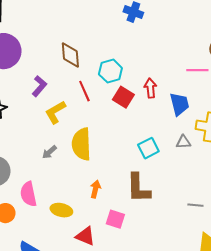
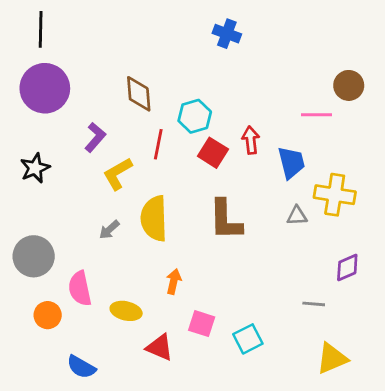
red line: (84, 91) -> (158, 144), turned 35
cyan square: (148, 148) -> (248, 339), moved
brown L-shape: (138, 188) -> (225, 220), moved

